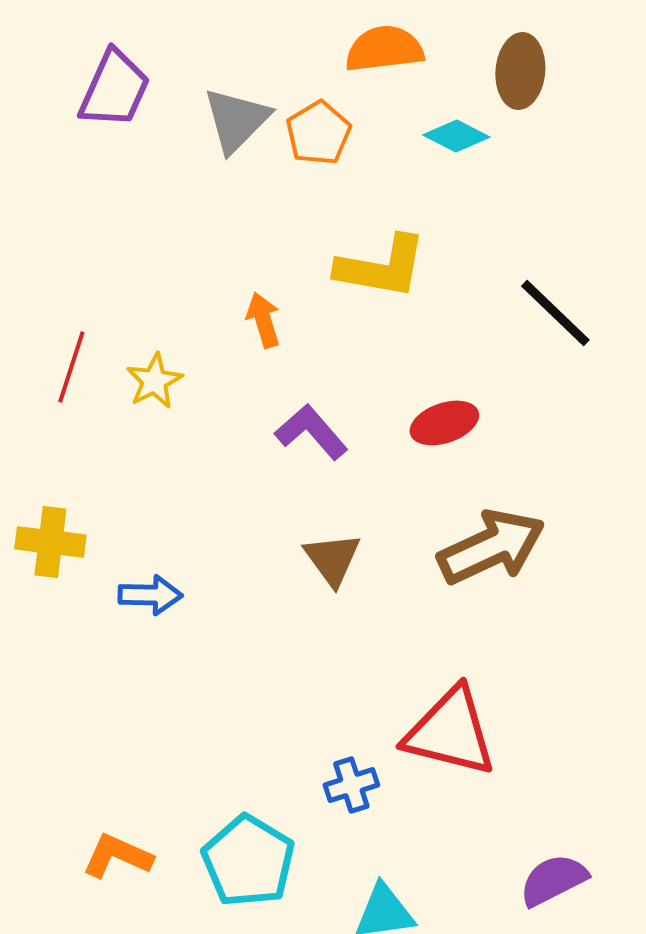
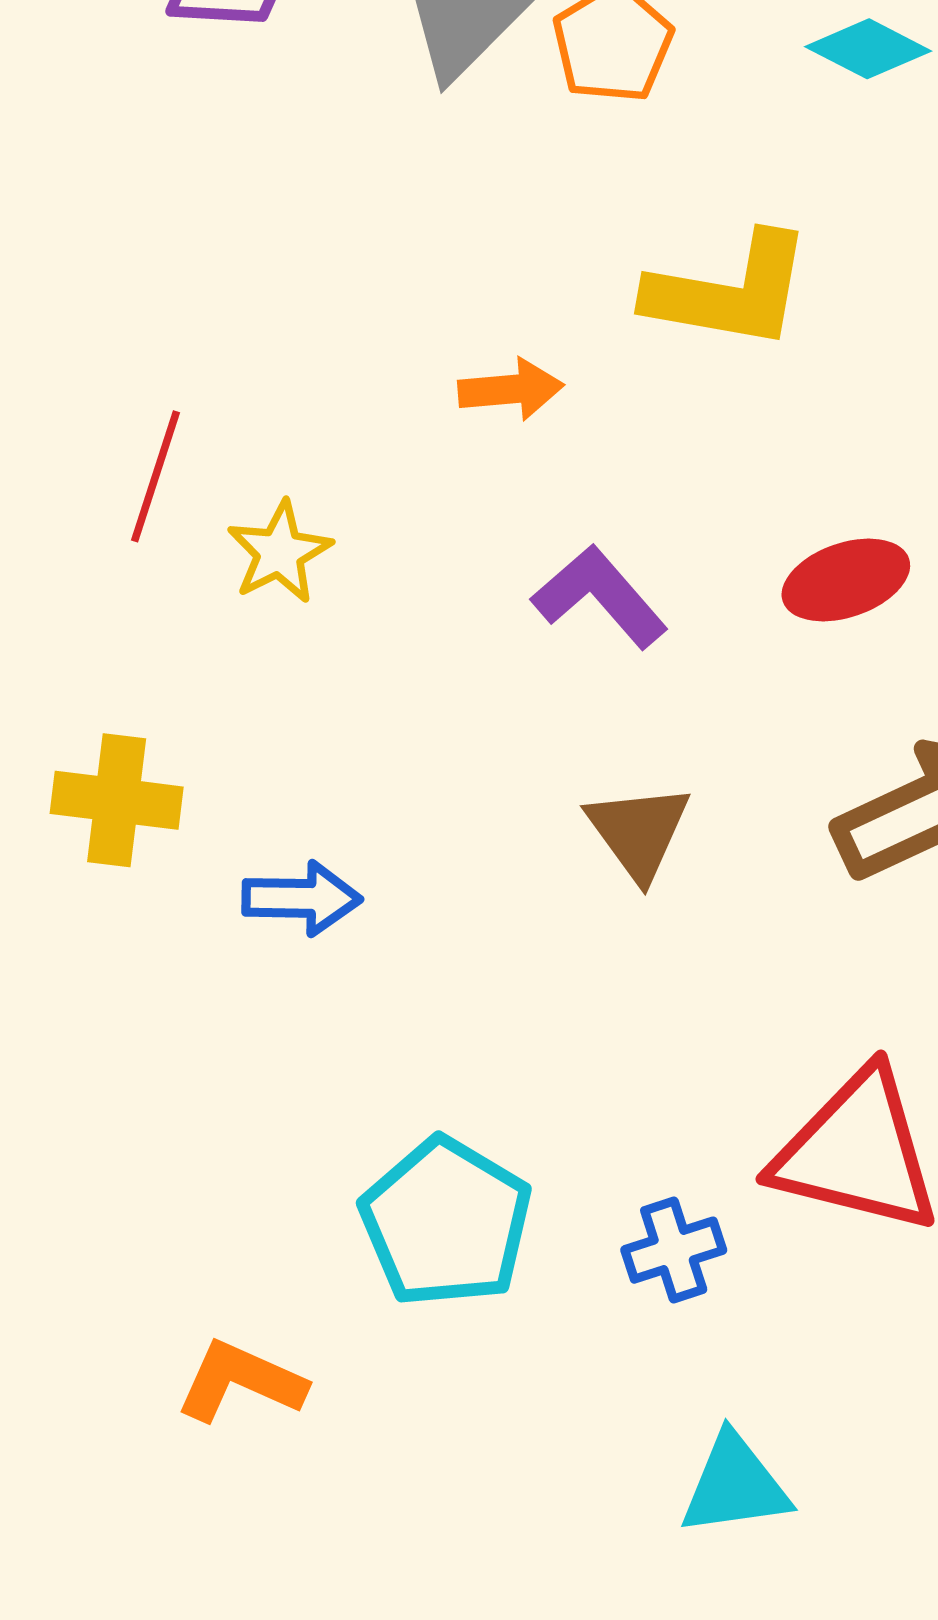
orange arrow: (263, 320) -> (511, 389), turned 102
yellow star: (154, 381) -> (279, 552), moved
cyan pentagon: (248, 861) -> (446, 1222), moved

